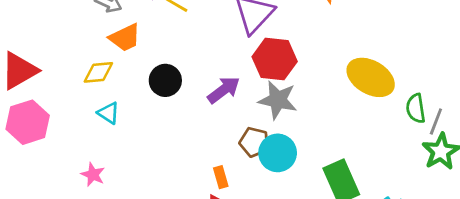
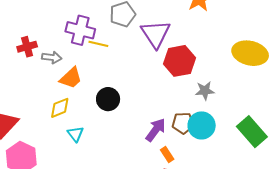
purple arrow: (224, 90) -> (156, 130), moved
gray star: (278, 100) -> (205, 91), moved, size x0.7
cyan triangle: (108, 113) -> (75, 134), turned 36

